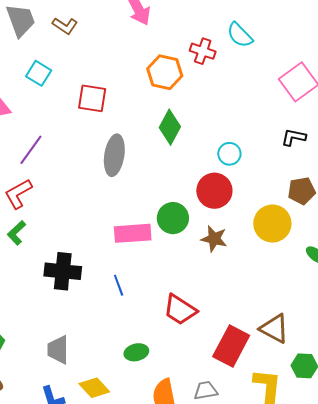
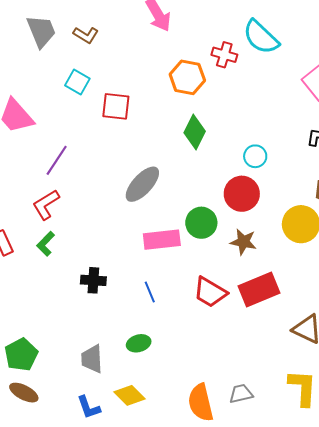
cyan semicircle: (240, 35) -> (261, 37), size x1.4
cyan square: (39, 73) -> (77, 82), moved
gray ellipse: (114, 155) -> (142, 184), moved, turned 36
black cross: (63, 271) -> (93, 280), size x0.7
red trapezoid: (180, 310) -> (210, 292), moved
red rectangle: (231, 346) -> (259, 290), moved, turned 42
green ellipse: (136, 352) -> (139, 343), moved

